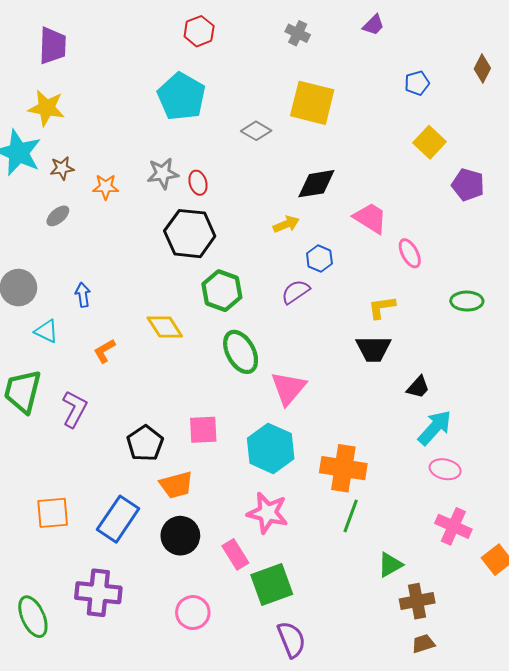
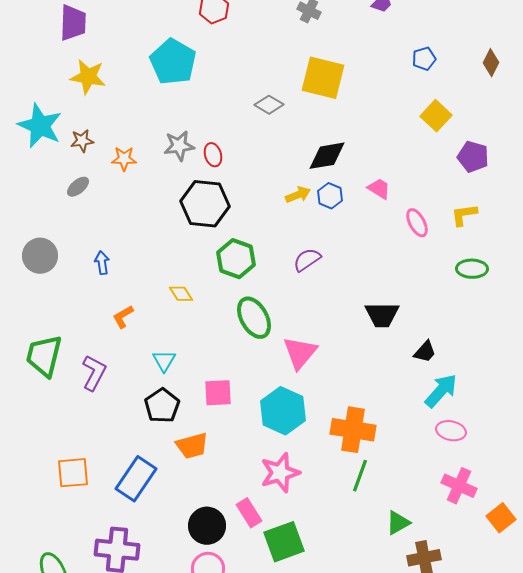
brown diamond: (482, 69) -> (491, 63), moved
cyan pentagon: (181, 97) -> (173, 62), moved
yellow star: (46, 108) -> (88, 77), moved
pink trapezoid: (370, 218) -> (379, 189), size x0.7
blue hexagon: (319, 258) -> (330, 196), moved
yellow L-shape: (382, 307) -> (464, 215), moved
yellow diamond: (165, 327) -> (181, 294), size x0.7
cyan triangle: (46, 331) -> (164, 361), moved, turned 35
pink star: (268, 513) -> (280, 473), turned -30
black circle: (180, 536) -> (207, 526), moved

